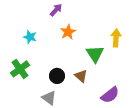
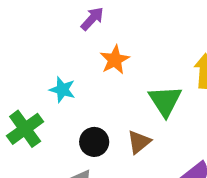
cyan star: (30, 37) -> (62, 90), moved
brown triangle: (81, 76) -> (139, 142), turned 40

